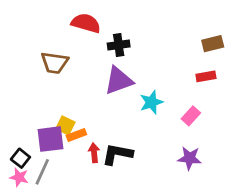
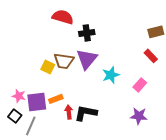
brown trapezoid: (55, 63) -> (64, 61), moved
red rectangle: (206, 76) -> (151, 56), turned 56
purple triangle: (119, 80) -> (87, 59), turned -30
yellow square: (65, 125) -> (48, 67), moved
pink star: (19, 177) -> (19, 96), moved

